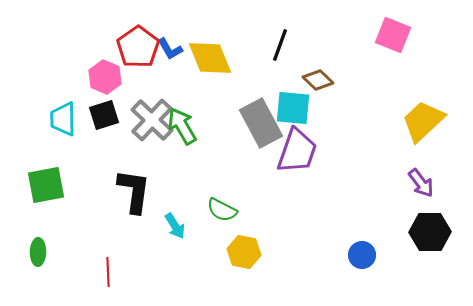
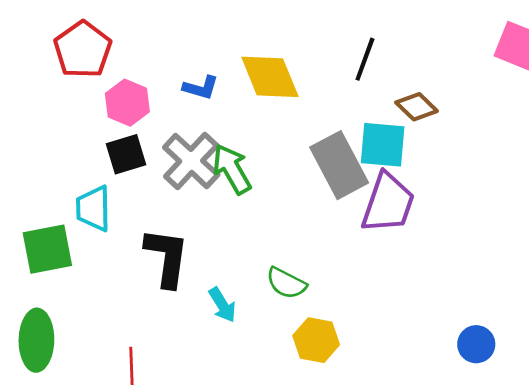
red pentagon: (138, 47) -> (83, 50), moved
blue L-shape: (170, 49) -> (201, 88), moved, turned -44
cyan trapezoid: (63, 119) -> (93, 208), moved
green ellipse: (38, 252) -> (36, 340), size x1.6

